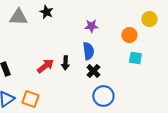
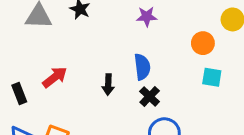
purple star: (91, 26) -> (147, 16), moved
red arrow: (45, 66) -> (55, 77), moved

